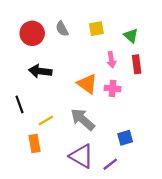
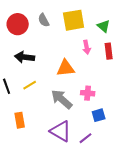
yellow square: (96, 29) -> (74, 20), size x1.6
orange triangle: (87, 84) -> (66, 68), turned -42
pink cross: (113, 88) -> (88, 93), moved
yellow line: (46, 121) -> (30, 85), moved

